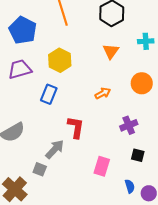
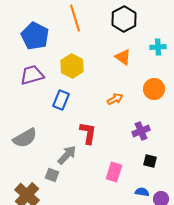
orange triangle: (111, 51) -> (123, 57), turned -30
blue semicircle: (130, 186) -> (142, 192), turned -64

